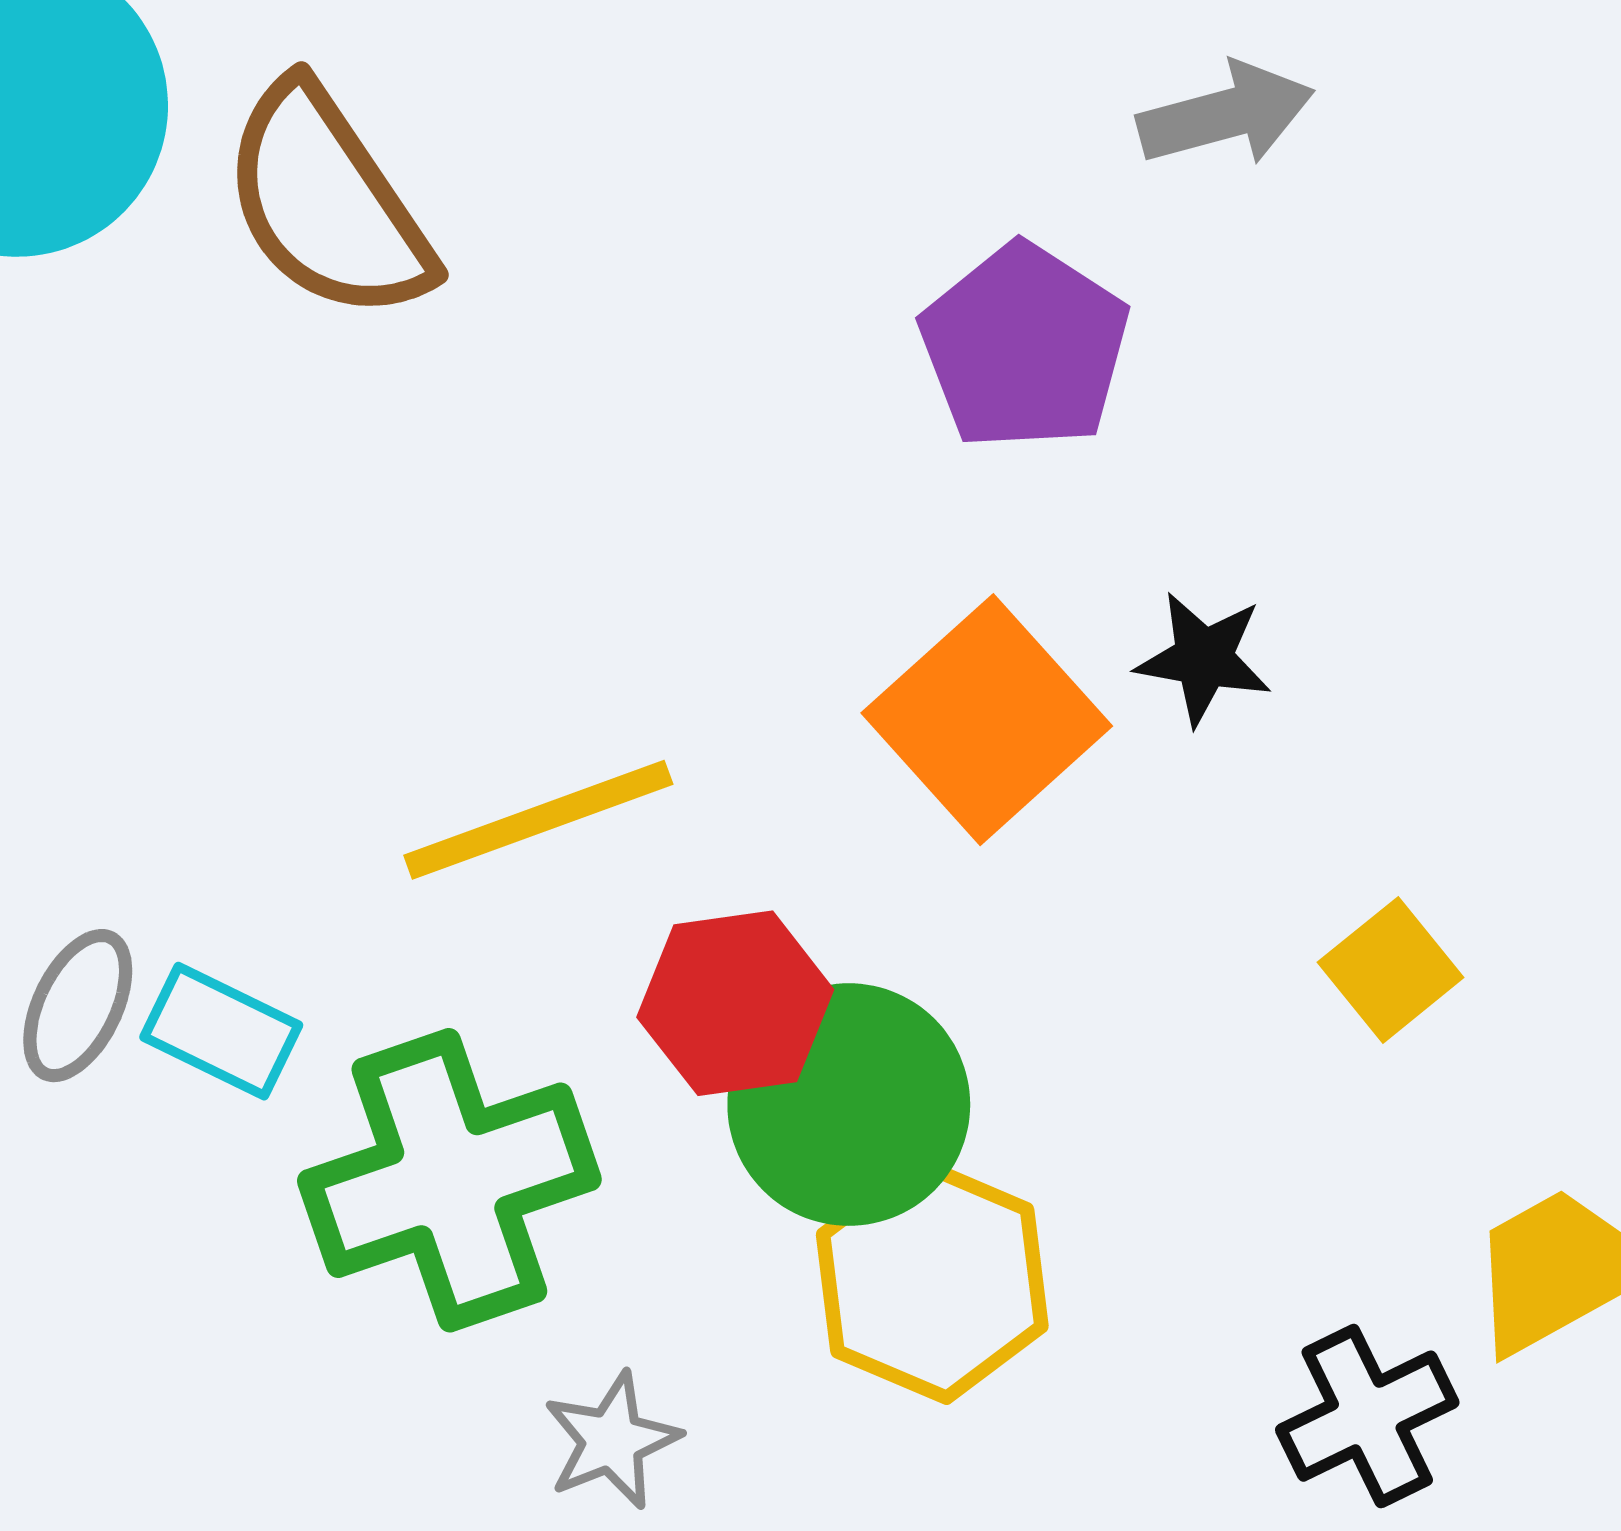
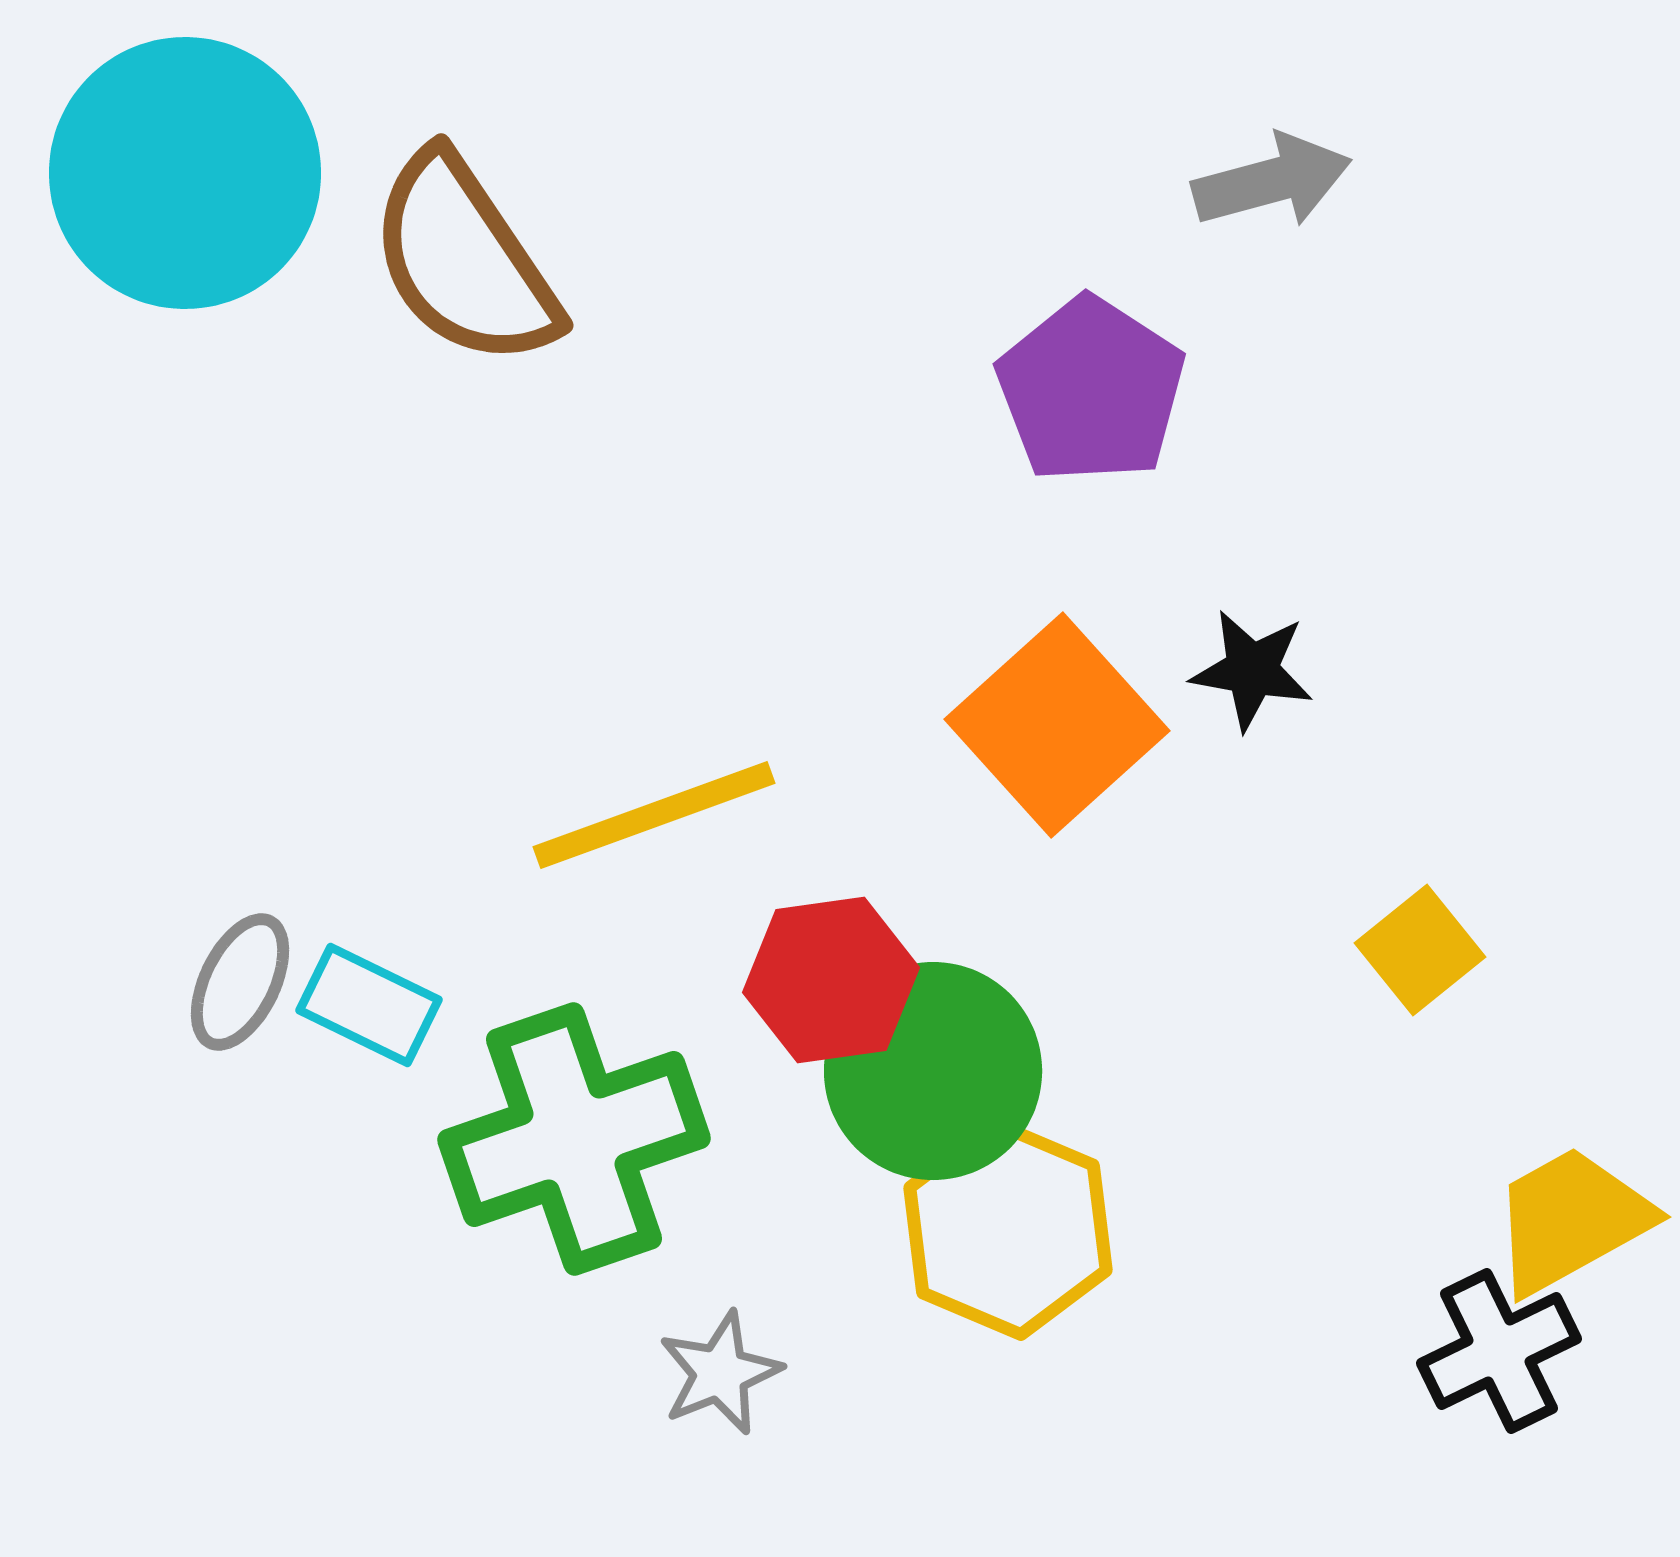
black cross: (1367, 1416) -> (1499, 1351), moved

